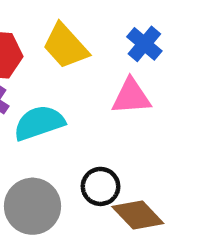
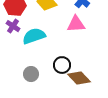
gray circle: (32, 206) -> (31, 74), size x0.6

